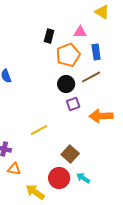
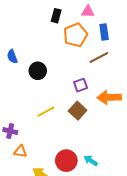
black circle: (66, 84) -> (38, 71), moved
brown square: (70, 154) -> (78, 111), moved

